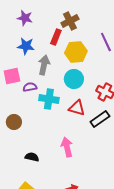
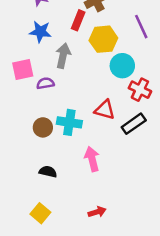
cyan circle: (74, 79) -> (122, 66), moved
cyan cross: (49, 99) -> (69, 122), moved
brown circle: (14, 122) -> (43, 127), moved

